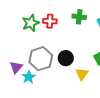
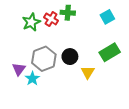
green cross: (79, 17) -> (68, 13), moved
red cross: (50, 21) -> (51, 19), turned 32

